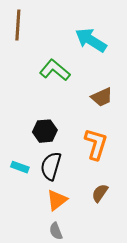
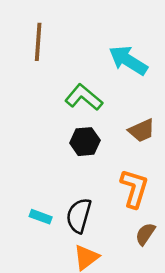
black hexagon: (45, 131) -> (85, 142), moved
brown semicircle: (100, 193) -> (145, 234), moved

